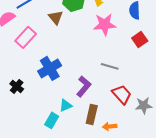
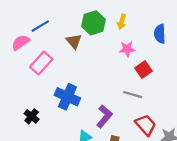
pink star: (105, 24) -> (127, 49), size x0.7
red square: (140, 39) -> (143, 70), moved
blue cross: (50, 68) -> (67, 97), turned -35

